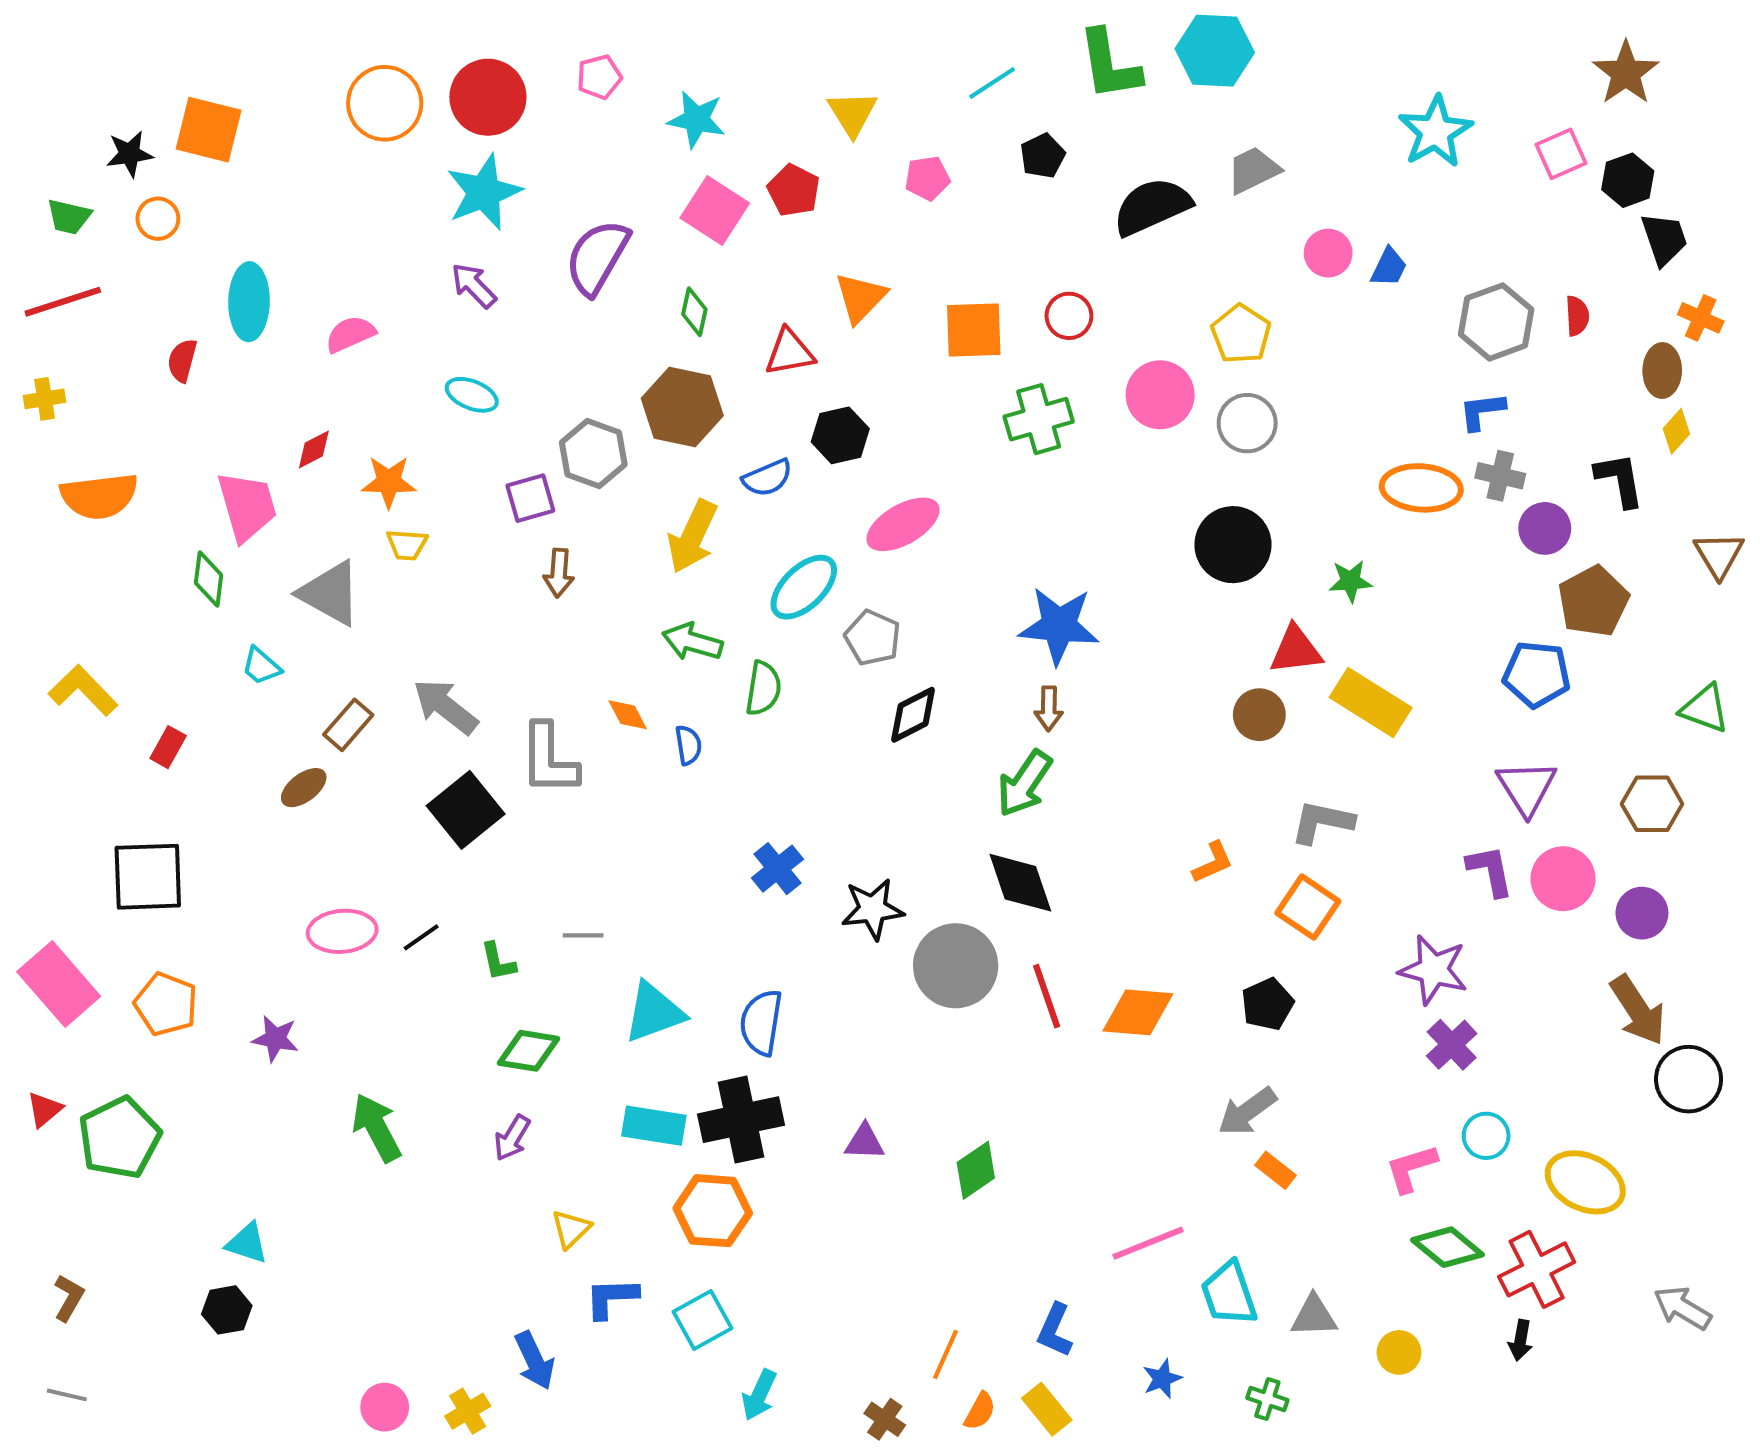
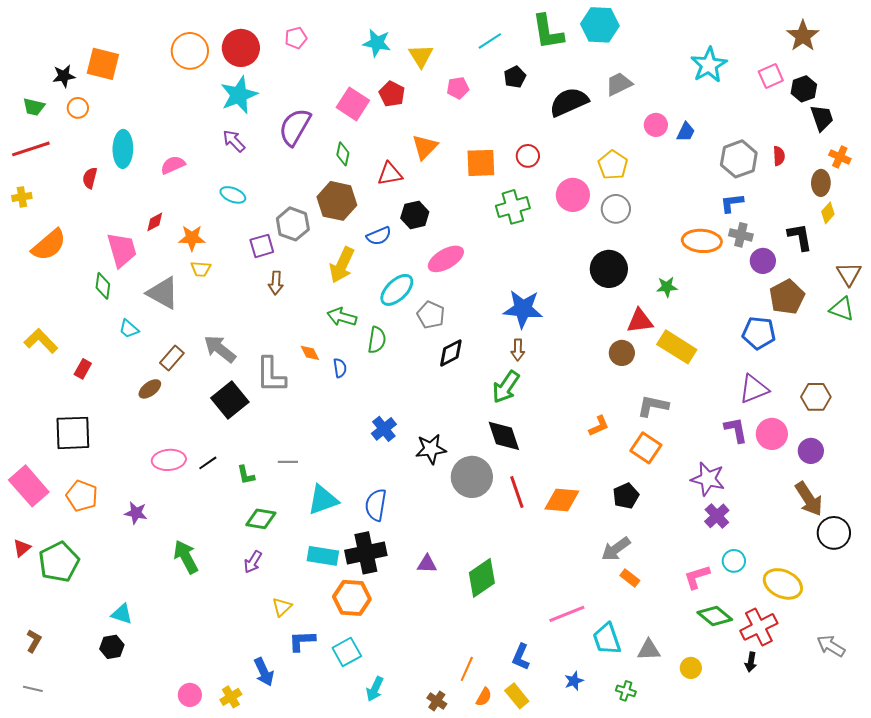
cyan star: (696, 119) -> (377, 43), moved
orange semicircle: (99, 496) -> (49, 245), turned -33
green triangle: (1705, 709) -> (842, 309), moved
purple triangle: (1527, 788) -> (754, 389), turned 40
green diamond: (976, 1170) -> (482, 578), size x1.4

